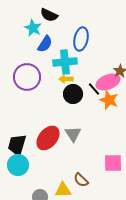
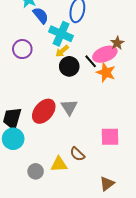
blue semicircle: (45, 44) -> (41, 15), turned -72
cyan cross: (65, 62) -> (61, 34), turned 30
purple circle: (27, 77) -> (22, 49), size x0.7
yellow arrow: (66, 79) -> (62, 51), turned -40

